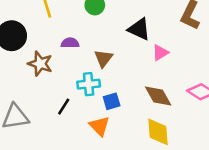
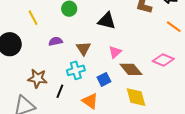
pink triangle: (160, 53) -> (115, 52), moved
brown star: (40, 64) -> (37, 78), moved
blue square: (112, 101) -> (104, 79), moved

